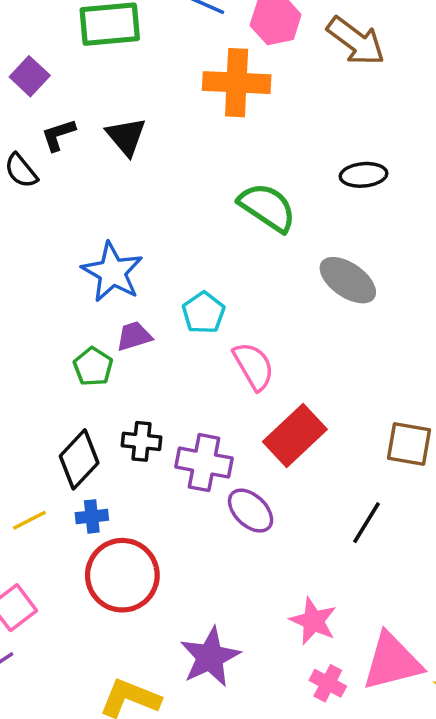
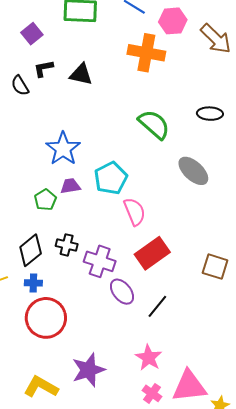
black triangle: (126, 136) -> (81, 74), turned -45
cyan pentagon: (203, 313) -> (111, 178), size x1.4
black line: (367, 523) -> (157, 306), moved

